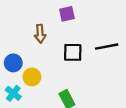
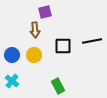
purple square: (67, 14) -> (45, 12), moved
yellow circle: (32, 77) -> (34, 55), moved

